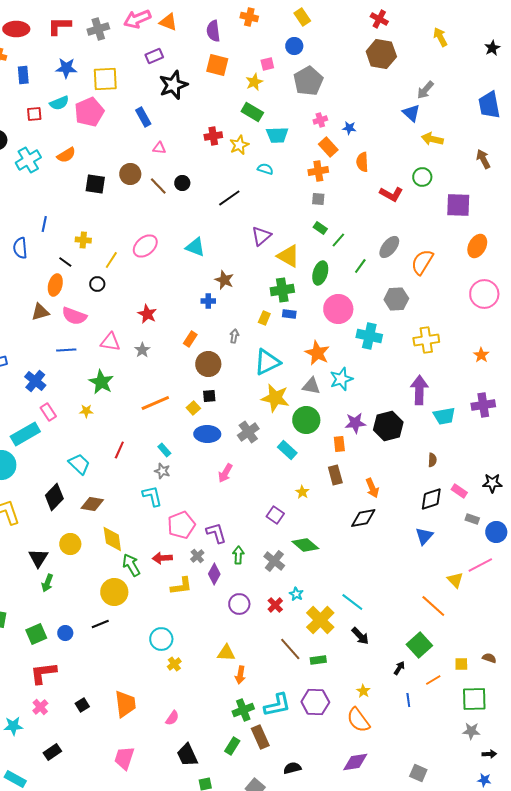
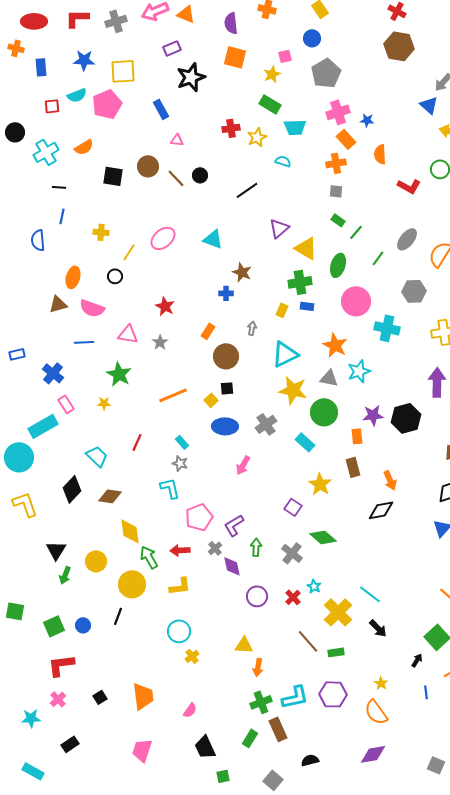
pink cross: (320, 120) -> (338, 112), size x1.6
black line: (65, 262) -> (59, 187), moved, turned -32
yellow star: (302, 492) -> (320, 484), size x1.6
purple L-shape: (216, 533) -> (234, 525), turned -105
yellow circle: (70, 544) -> (96, 561), moved
purple diamond: (214, 574) -> (232, 566), turned -40
yellow L-shape: (181, 586) -> (180, 586), moved
black line: (100, 624) -> (118, 616), turned -48

